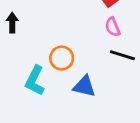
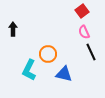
black line: (122, 55) -> (91, 52), turned 48

